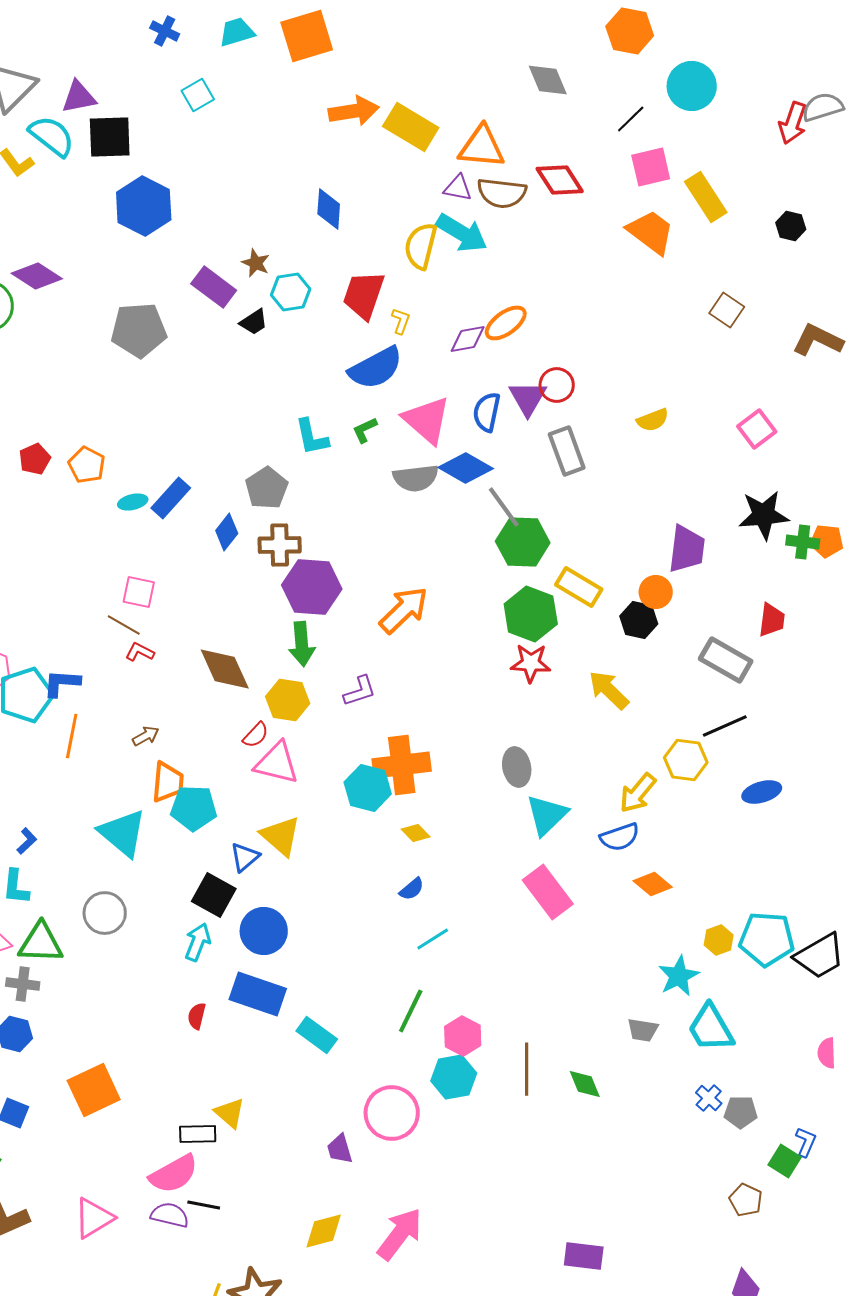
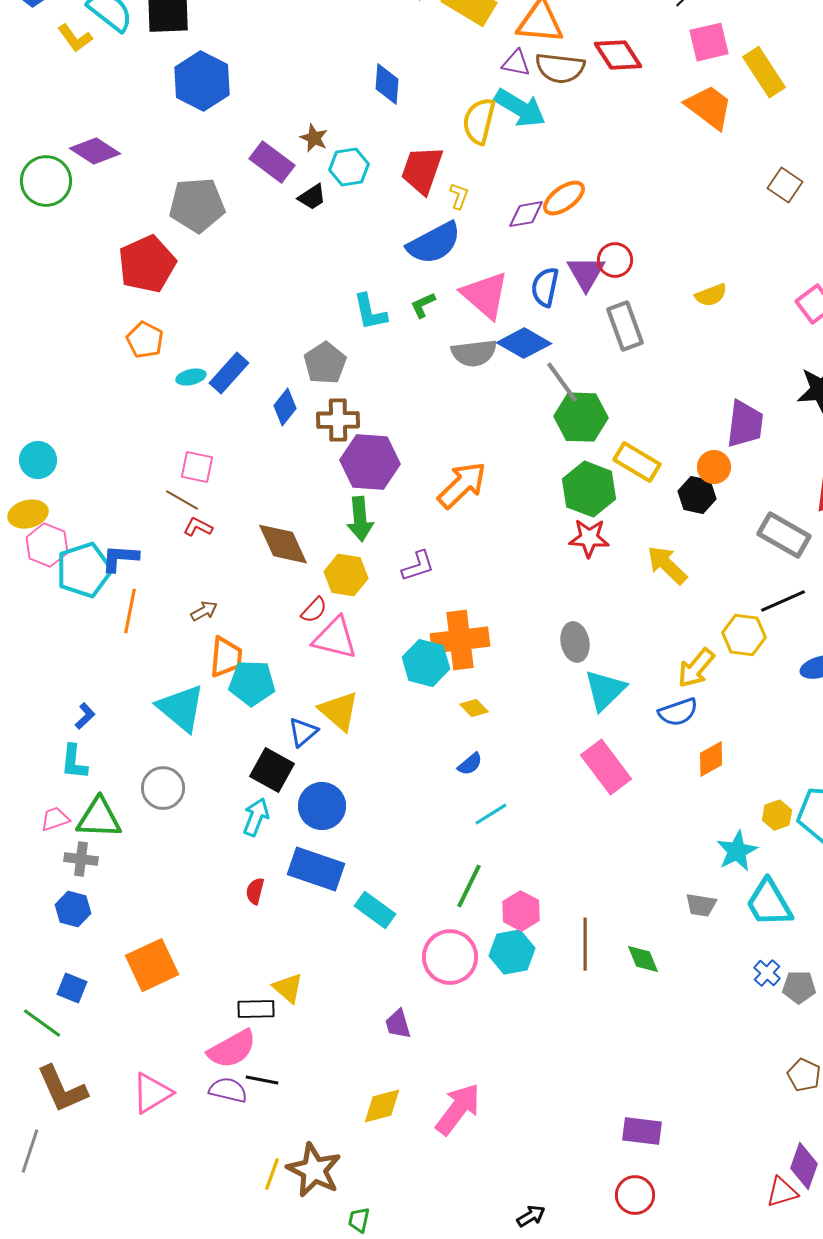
red pentagon: (35, 459) -> (147, 264), moved, size x1.8
orange diamond: (653, 884) -> (711, 759), turned -69
pink circle: (392, 1113) -> (450, 957), moved

